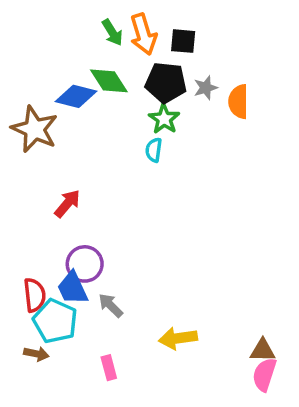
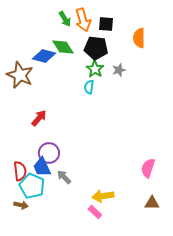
gray star: (206, 88) -> (119, 70), moved
orange semicircle: (238, 102) -> (139, 38), moved
pink rectangle: (109, 368) -> (95, 212), moved, turned -32
pink semicircle: (264, 375) -> (148, 168), moved

